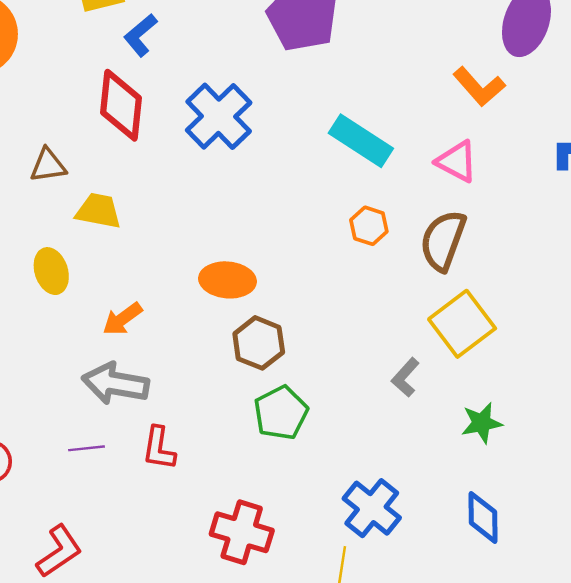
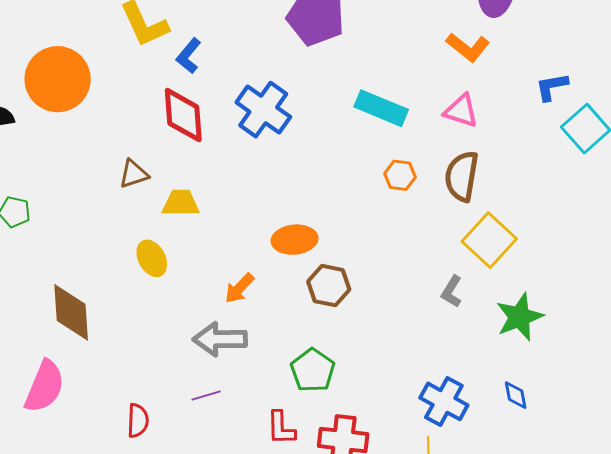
orange arrow: (122, 319) -> (239, 288), moved
green pentagon: (281, 413) -> (313, 370), moved
green star: (482, 423) -> (520, 317), size x1.4
red L-shape: (159, 448) -> (281, 428), moved
blue diamond: (483, 517) -> (516, 395), moved, size x0.7

